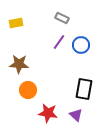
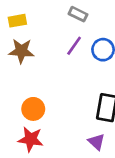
brown star: (19, 64) -> (21, 51), moved
red star: (48, 113) -> (31, 139), moved

